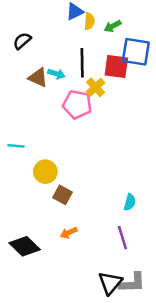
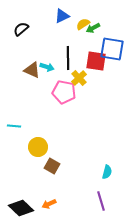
yellow semicircle: (89, 21) -> (83, 24), moved, turned -128
black semicircle: (22, 41) -> (21, 29), moved
orange arrow: (69, 233) -> (49, 204), moved

